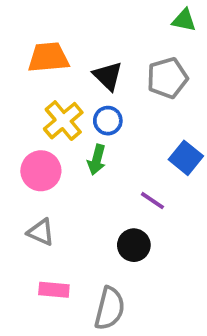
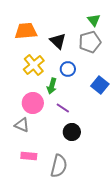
green triangle: (184, 20) -> (94, 20), moved, turned 40
blue circle: (108, 121) -> (68, 69), moved
pink circle: (41, 171) -> (33, 103), moved
purple line: (152, 201) -> (63, 108), moved

